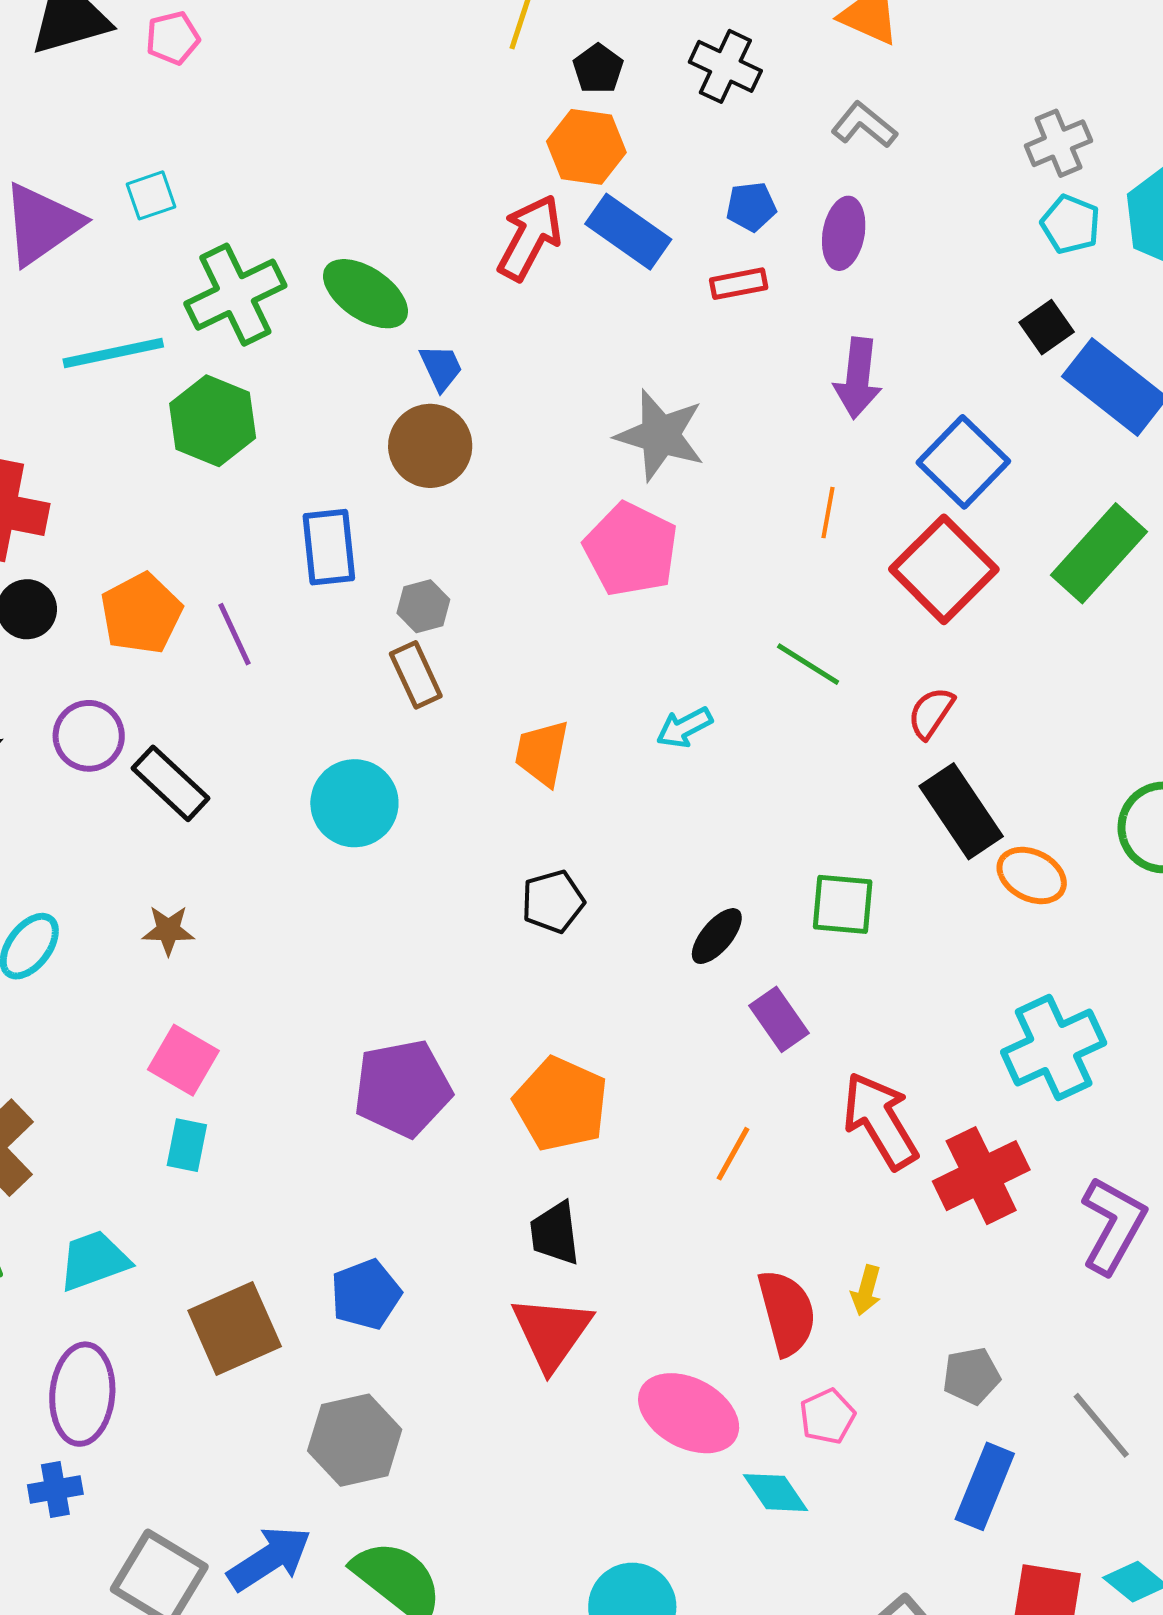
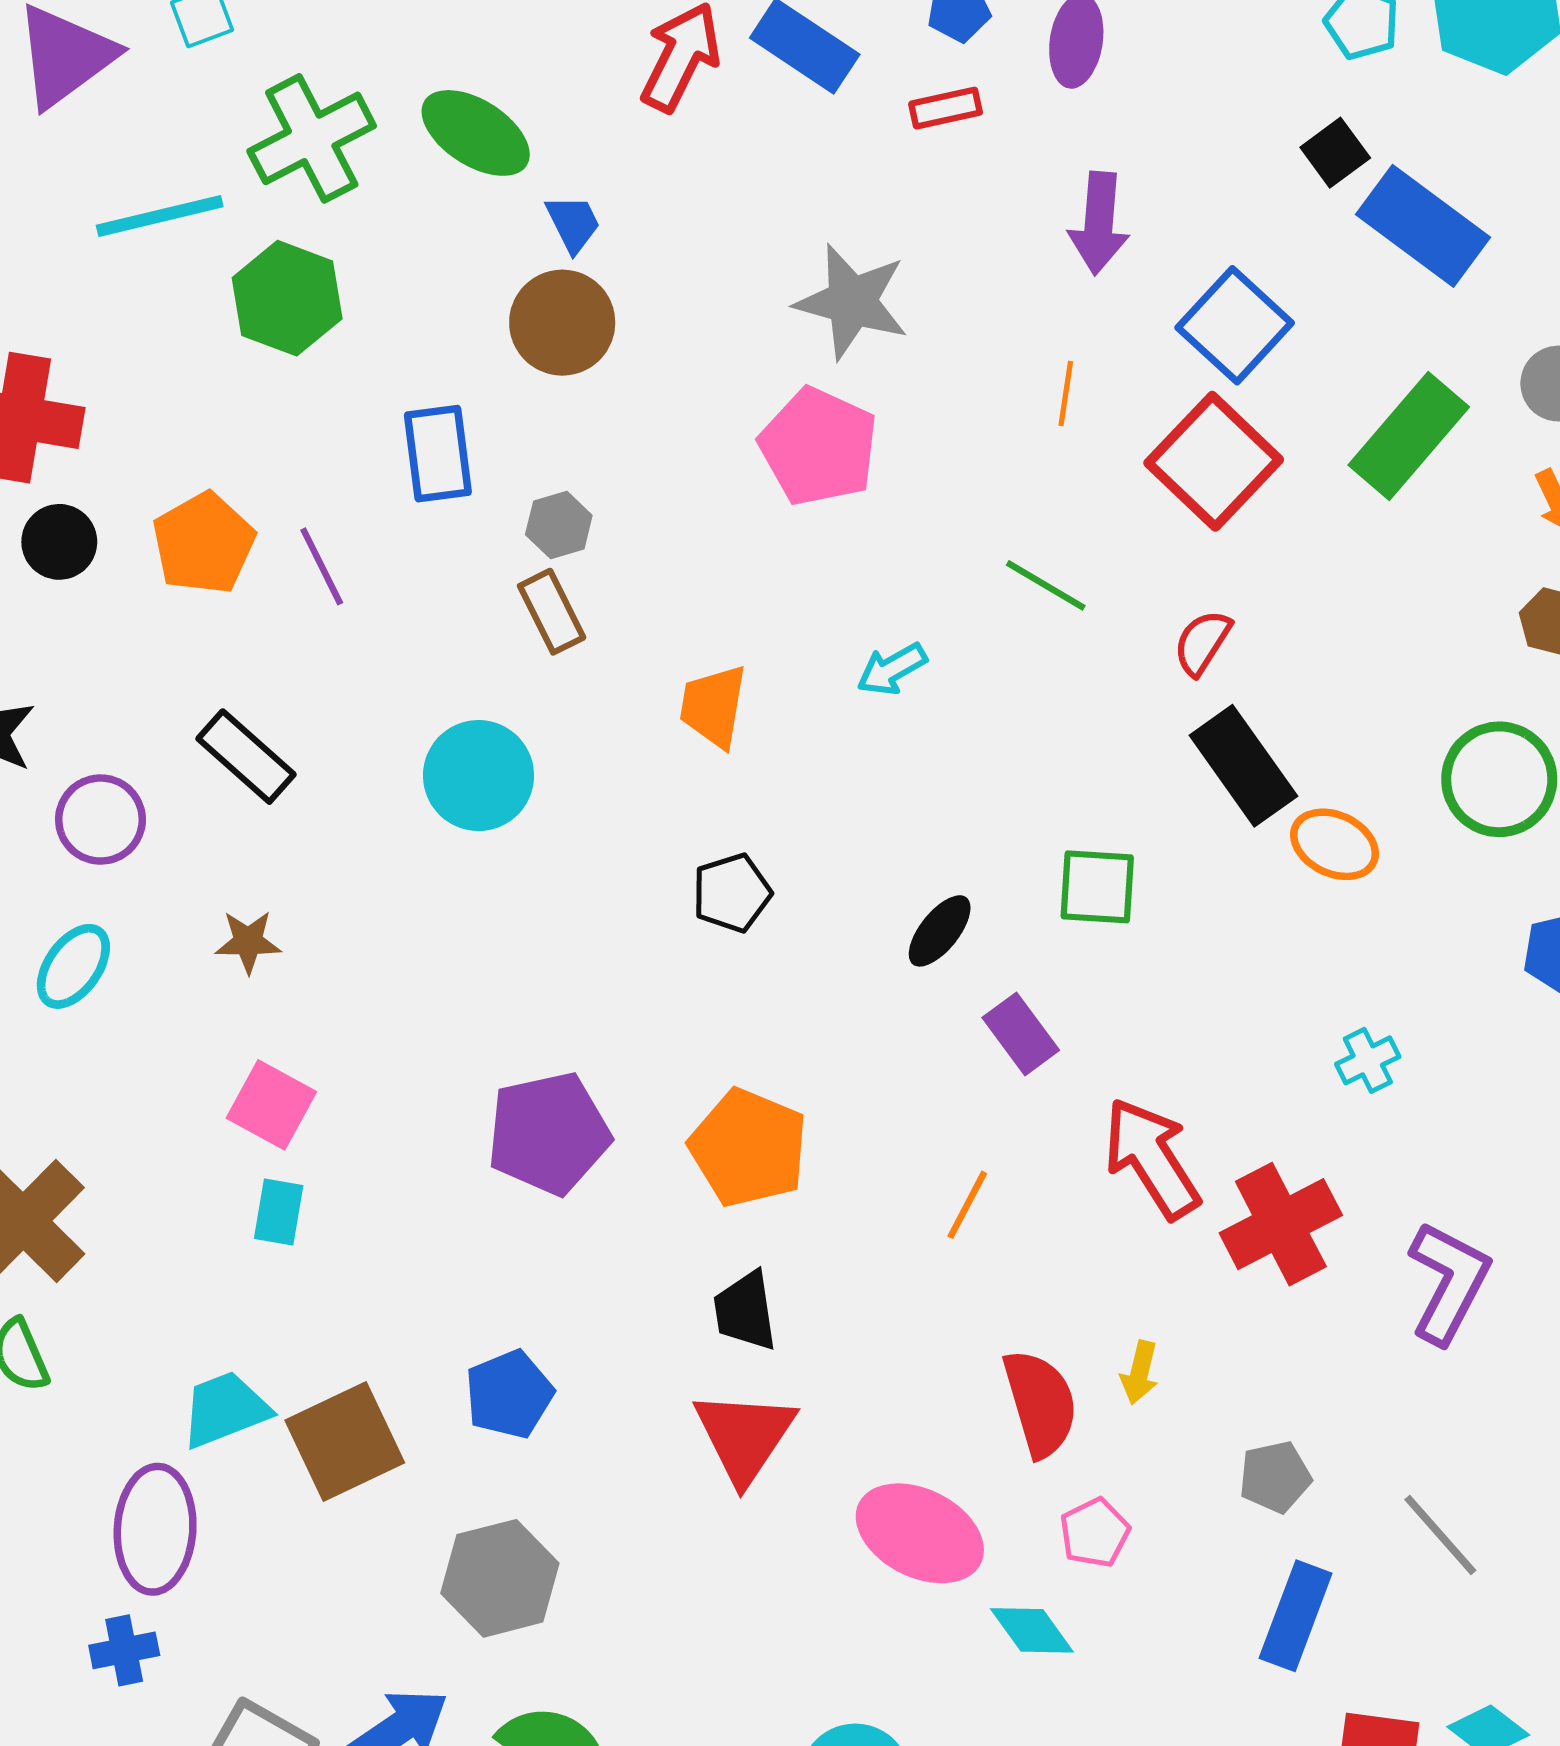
purple circle: (89, 736) -> (100, 820), moved
cyan cross: (1054, 1048) -> (1368, 1060), size x0.5
cyan trapezoid: (94, 1261) -> (225, 1409), moved

